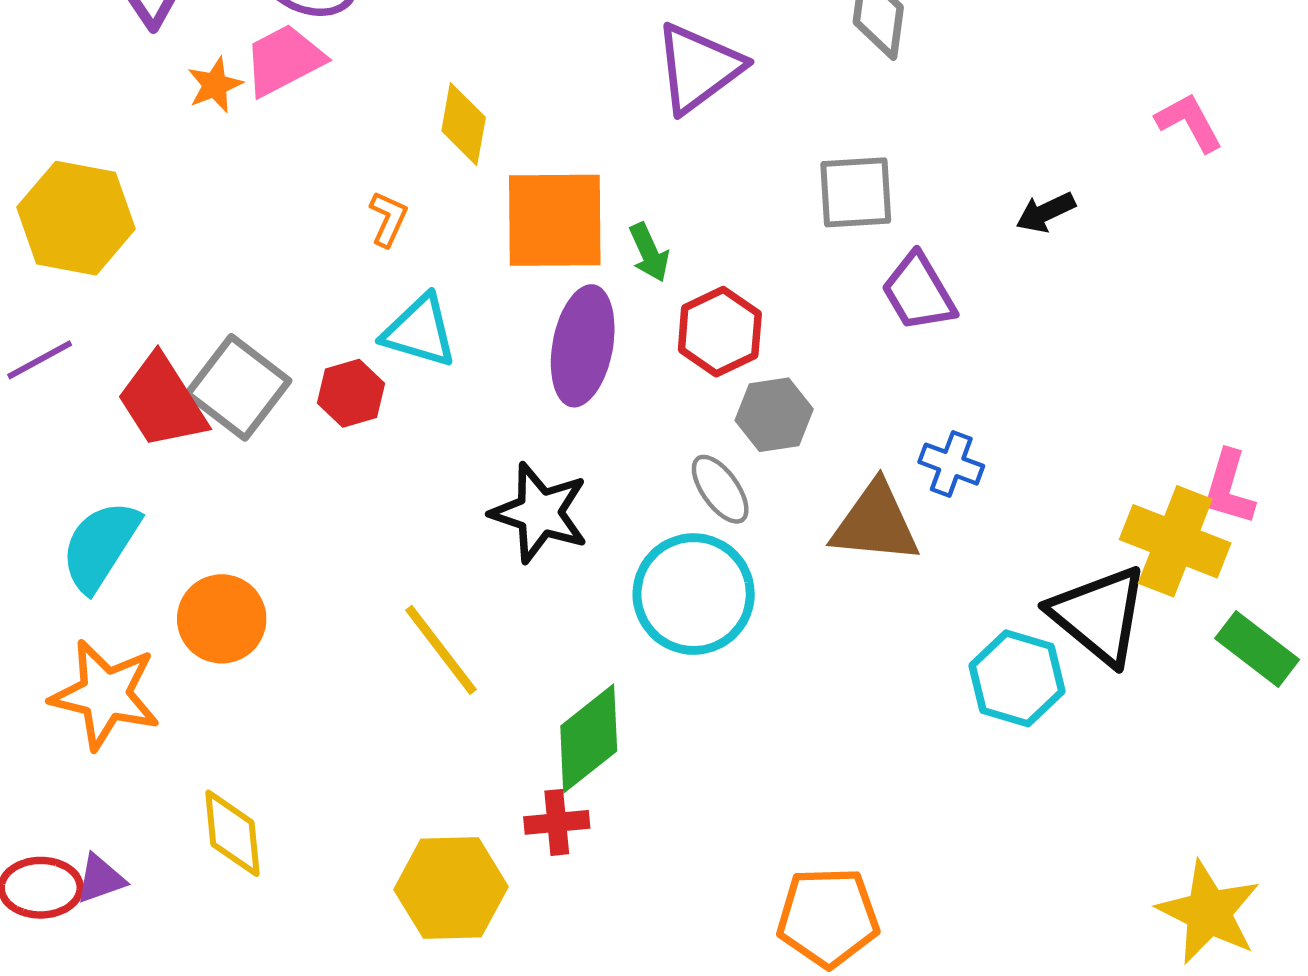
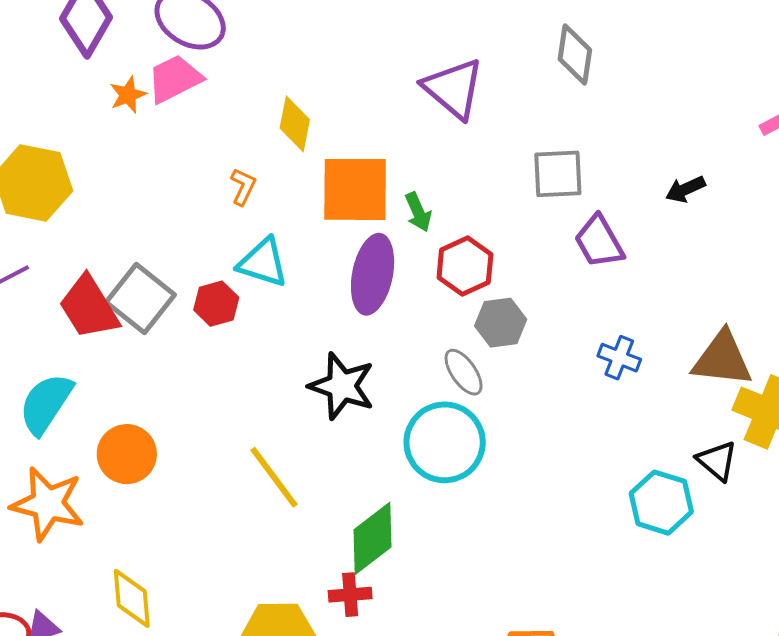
purple triangle: (698, 68) -> (453, 88), turned -44
brown triangle: (875, 523) -> (722, 359), moved
black triangle: (1099, 615) -> (717, 461), size x0.6

